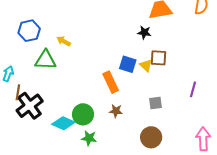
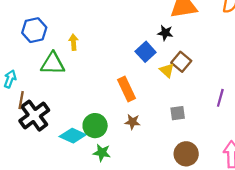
yellow arrow: (64, 41) -> (73, 42), turned 56
brown square: (159, 58) -> (181, 62), turned 36
blue square: (128, 64) -> (146, 52), moved, turned 30
brown circle: (151, 137) -> (186, 154), moved

